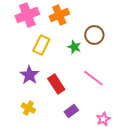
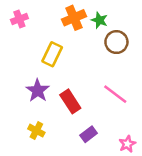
pink cross: (27, 15) -> (19, 19), moved, size x0.6
green star: (74, 47) -> (99, 20), moved

